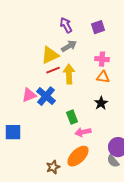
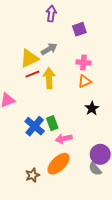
purple arrow: (66, 25) -> (51, 14), moved, turned 35
orange triangle: (103, 77) -> (85, 81), turned -32
blue cross: (46, 96) -> (35, 126), moved
black star: (101, 103) -> (92, 108), moved

